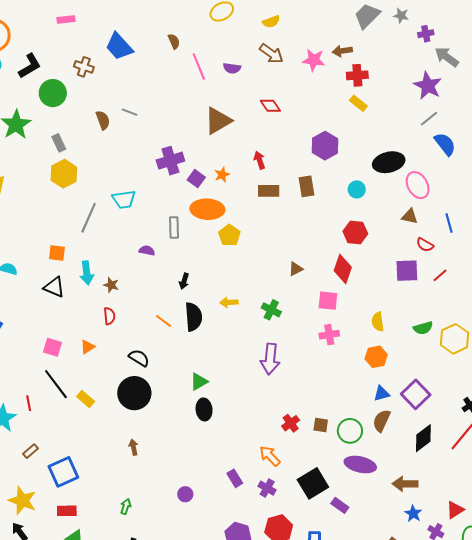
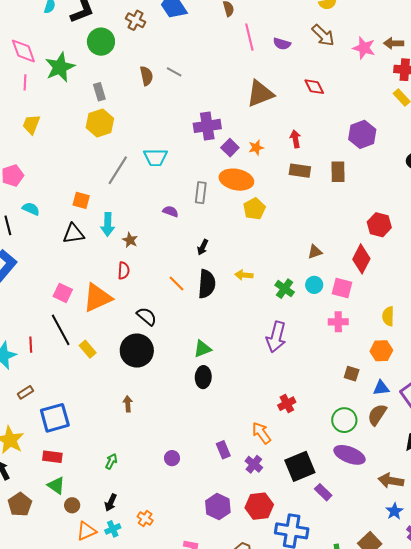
cyan circle: (357, 189) -> (314, 285), moved
black triangle: (54, 287) -> (73, 234), turned -40
orange triangle: (88, 347) -> (97, 298), size x2.0
brown square: (321, 425) -> (352, 374), moved

